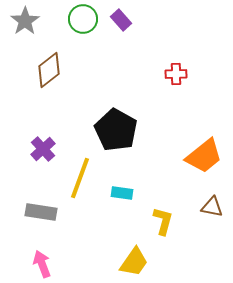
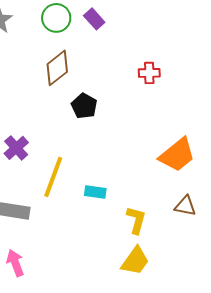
brown diamond: (49, 70) -> (57, 68), moved
black pentagon: (116, 130) -> (84, 106), moved, size x0.6
yellow trapezoid: (134, 262) -> (135, 261), moved

